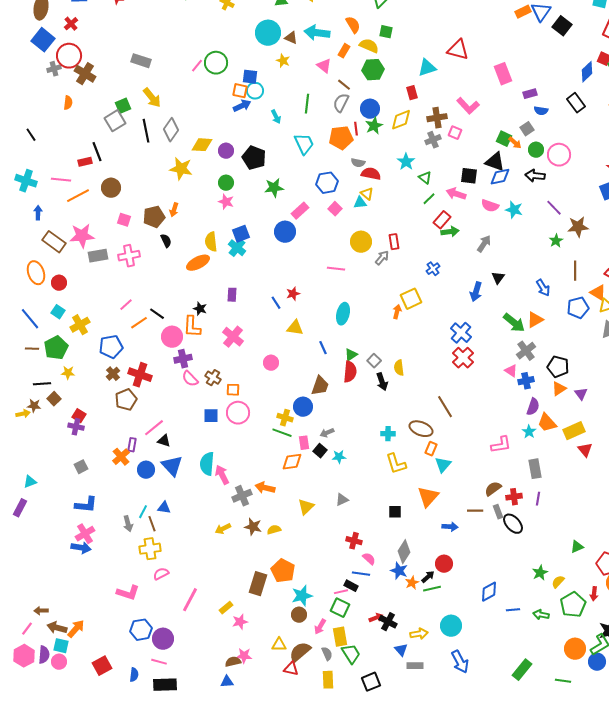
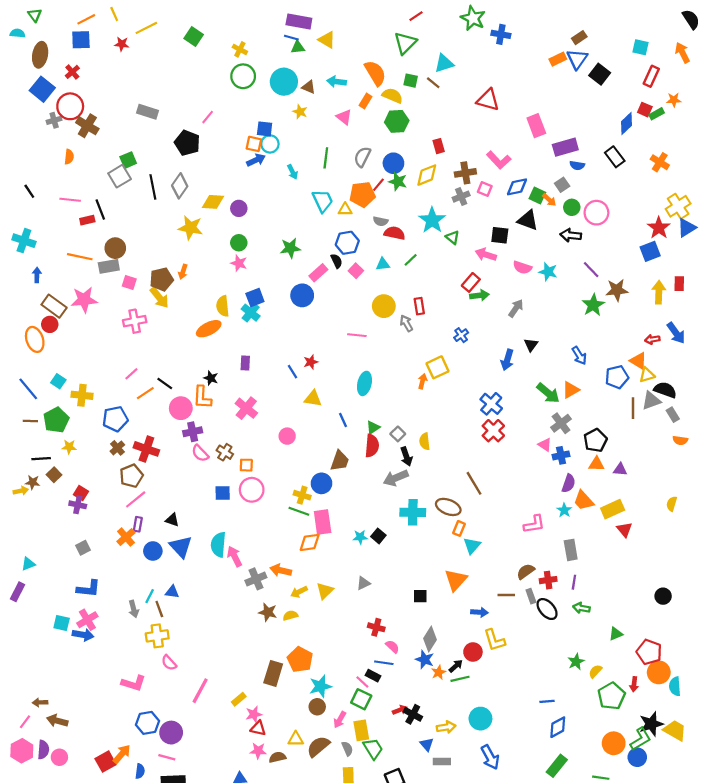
orange semicircle: (353, 25) -> (375, 73), size x1.4
cyan arrow: (317, 33) -> (337, 82), size x0.7
green circle: (216, 63) -> (243, 76), moved
cyan triangle: (427, 68) -> (444, 63), moved
brown line: (344, 85) -> (433, 83), moved
purple rectangle: (530, 94) -> (565, 147), size x1.6
yellow arrow: (152, 98) -> (159, 298), moved
green star: (374, 126) -> (398, 182), turned -30
red line: (356, 129) -> (378, 185), turned 48
black pentagon: (254, 158) -> (187, 143), moved
cyan star: (406, 162) -> (432, 220), size x1.4
blue diamond: (500, 177) -> (517, 187), moved
pink line: (61, 180) -> (70, 200), moved
yellow triangle: (367, 194) -> (345, 209), moved, turned -40
orange line: (78, 196) -> (80, 257), turned 40
green line: (429, 199) -> (411, 260), moved
black semicircle: (166, 241) -> (337, 261), moved
green star: (556, 241) -> (593, 305), size x1.5
gray rectangle: (98, 256) -> (109, 266), moved
gray arrow: (382, 258) -> (406, 323), turned -70
brown line: (575, 271) -> (633, 408), moved
red circle: (59, 283) -> (50, 324), moved
yellow cross: (80, 325) -> (82, 395), turned 36
black pentagon: (558, 367) -> (595, 440), turned 30
orange triangle: (559, 389) -> (596, 464), turned 35
purple triangle: (581, 394) -> (620, 469), turned -48
pink line: (154, 428) -> (136, 499), moved
gray arrow: (327, 433) -> (396, 478), moved, size x1.6
cyan cross: (388, 434) -> (413, 512), size x1.6
pink rectangle: (304, 443) -> (323, 522), size x1.6
black square: (320, 451) -> (378, 536), moved
yellow L-shape: (396, 464) -> (494, 640), moved
yellow arrow: (223, 529) -> (299, 592), moved
pink semicircle: (161, 574) -> (169, 663), turned -105
pink line: (341, 592) -> (362, 682), turned 56
blue diamond: (489, 592) -> (558, 727), moved
green arrow: (541, 615) -> (581, 608), moved
orange arrow: (76, 629) -> (122, 754), moved
cyan square: (61, 646) -> (62, 623), moved
brown semicircle: (233, 662) -> (277, 757), moved
red triangle: (291, 669) -> (258, 728), moved

